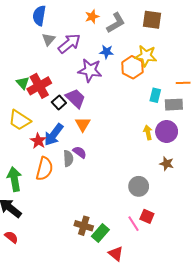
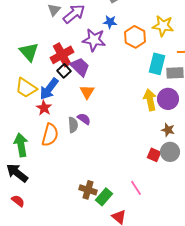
yellow star: (146, 56) -> (163, 26), moved
green triangle: (23, 83) -> (29, 52), size x1.5
red cross: (39, 86) -> (62, 55), moved
cyan rectangle: (155, 95) -> (157, 64), size x1.5
yellow arrow: (148, 133) -> (150, 100), size x1.5
blue arrow: (54, 135) -> (49, 89), moved
gray circle: (139, 186) -> (170, 152), moved
red square: (147, 216) -> (154, 155), moved

